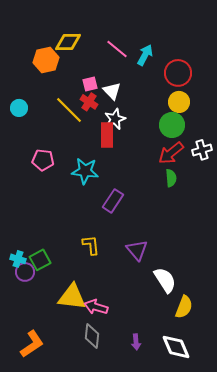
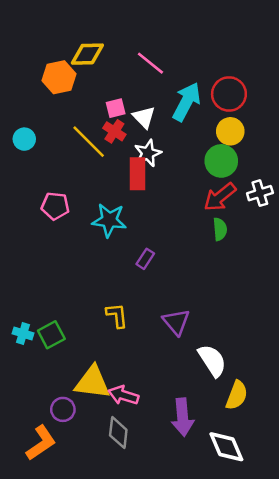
cyan arrow: (145, 55) -> (186, 102), moved, size x1.4
purple rectangle: (113, 201) -> (145, 259), size x0.7
purple circle: (25, 272) -> (63, 409), moved
purple arrow: (136, 342) -> (183, 417), moved, size x1.8

